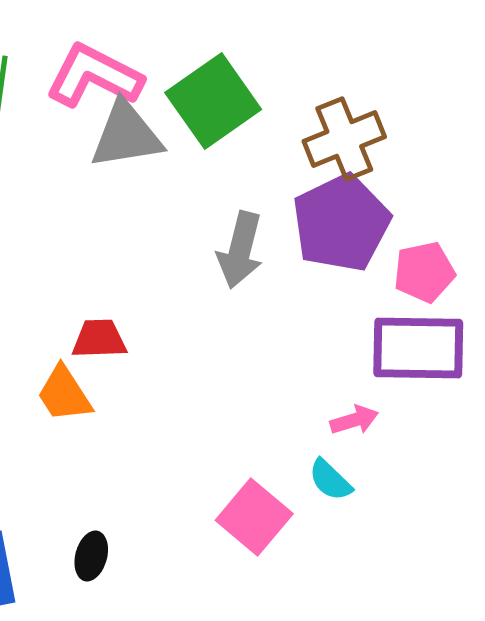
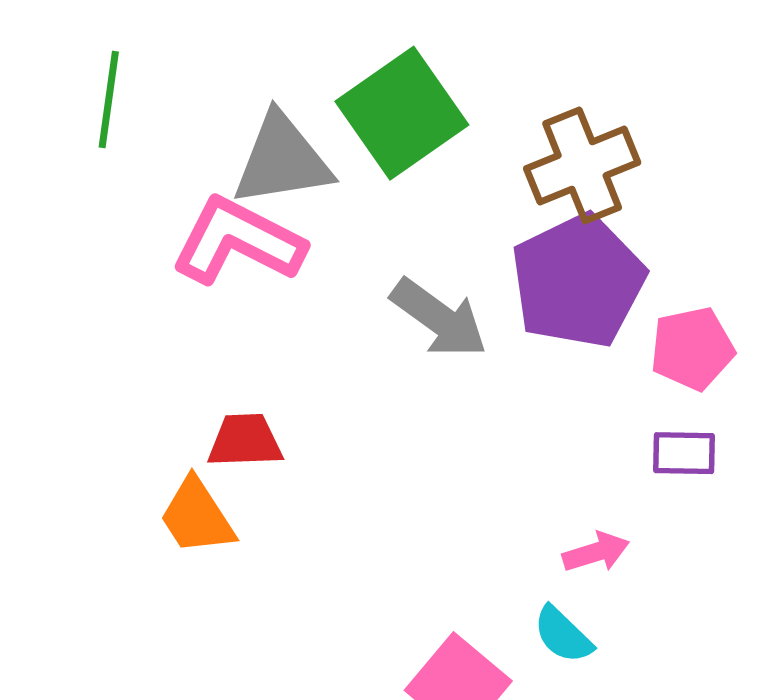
pink L-shape: (94, 76) -> (238, 241), moved
gray arrow: (240, 250) -> (439, 318), turned -68
purple rectangle: (418, 348) -> (684, 453), size x0.5

